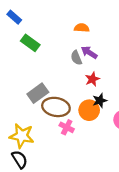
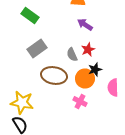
gray semicircle: (76, 58) -> (72, 54), moved
gray rectangle: (38, 93) -> (37, 48), moved
pink cross: (67, 127) -> (80, 102), moved

